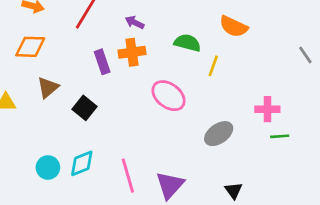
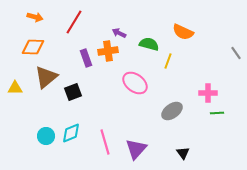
purple arrow: (135, 22) -> (119, 33), moved
brown triangle: (48, 88) -> (46, 77), size x1.4
black square: (84, 108) -> (73, 92), turned 30

